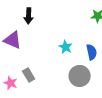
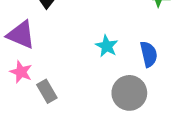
pink star: (11, 83) -> (21, 72), moved

